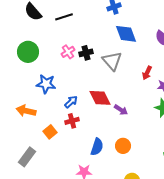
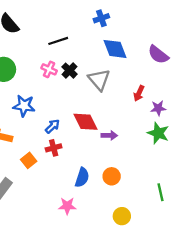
black line: (64, 17) -> (58, 41), moved
pink cross: (68, 52) -> (49, 69), turned -32
black cross: (86, 53) -> (70, 71), turned -32
purple arrow: (121, 110) -> (109, 135), turned -32

